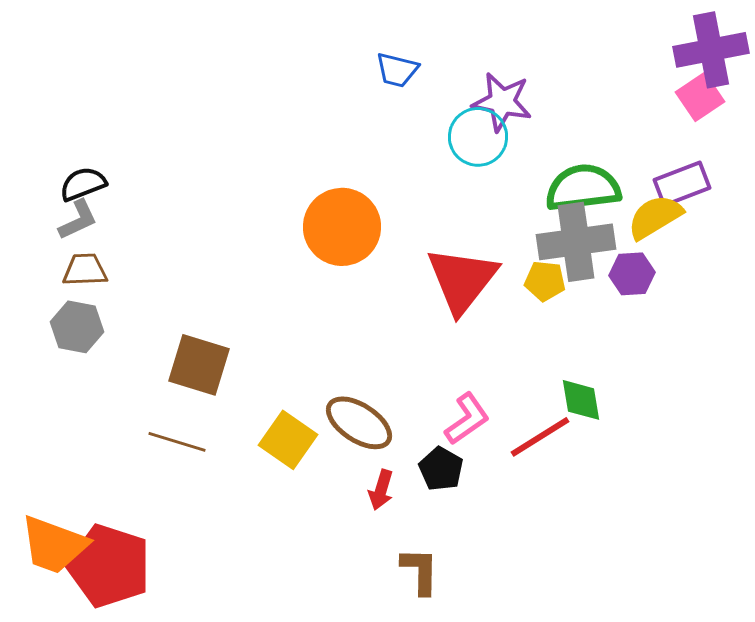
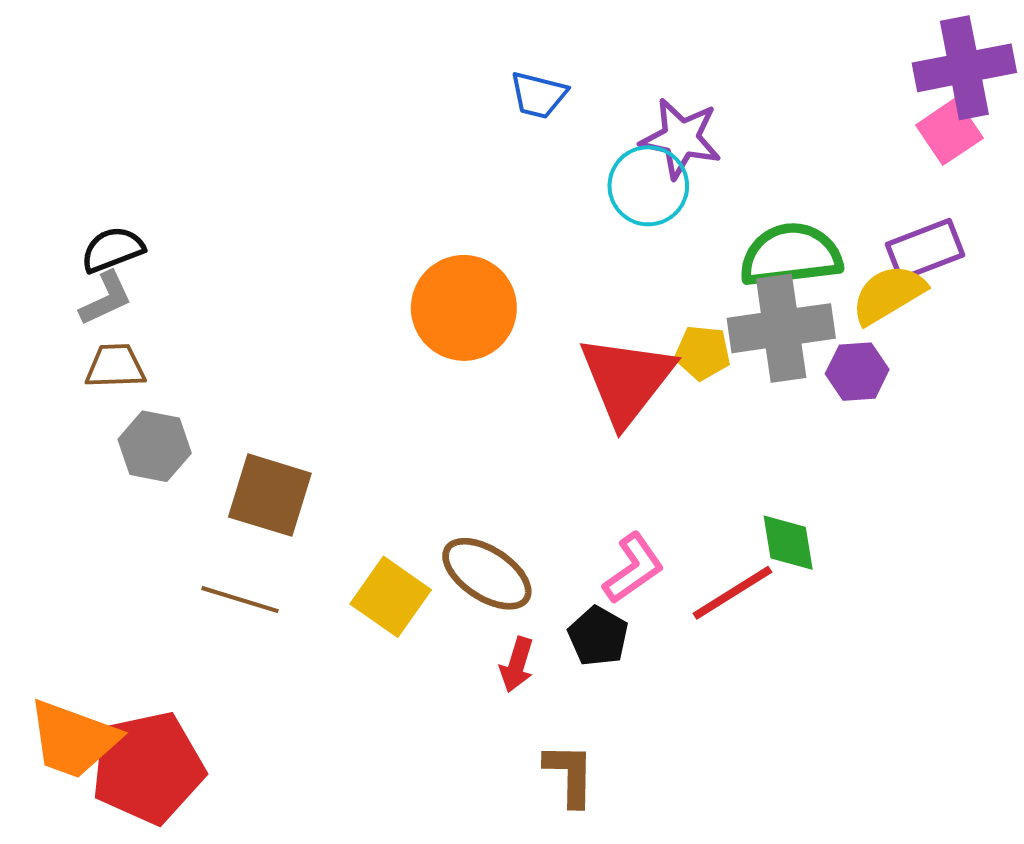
yellow pentagon: (545, 281) -> (703, 353), moved
gray hexagon: (77, 327) -> (155, 446), moved
red pentagon: (109, 566) -> (148, 768), turned -30

